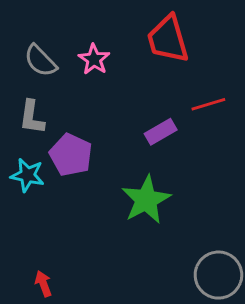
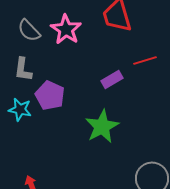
pink star: (94, 59) -> (66, 29), size x1.4

